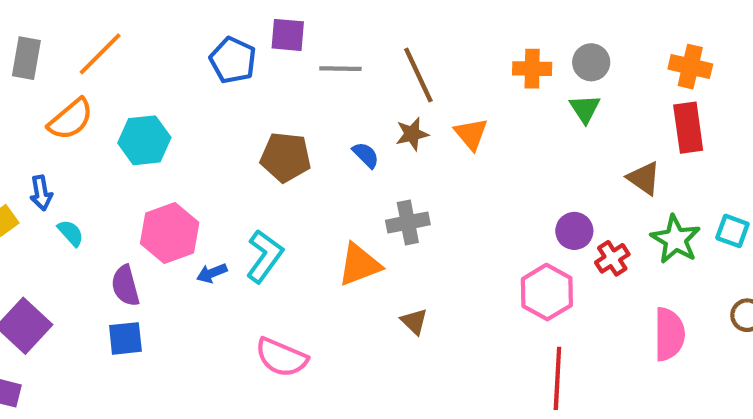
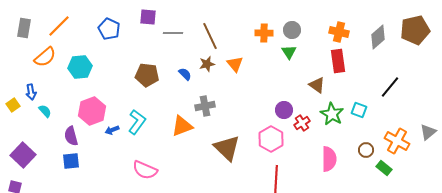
blue pentagon: (233, 60) -> (109, 29), moved
brown triangle: (414, 322) -> (227, 148), moved, size x2.0

